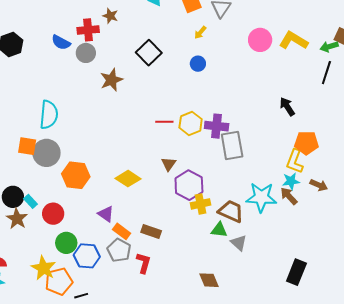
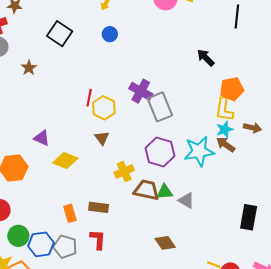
brown star: (111, 80) -> (29, 68), size x0.7
red line: (164, 122) -> (89, 98), turned -66
yellow hexagon: (191, 123) -> (104, 108), moved
purple cross: (217, 126) -> (141, 91), turned 35
purple hexagon: (189, 185) -> (160, 152), moved
yellow cross: (201, 204) -> (124, 171), moved
brown trapezoid: (231, 211) -> (147, 190), moved
purple triangle: (106, 214) -> (42, 138), moved
orange rectangle: (122, 231) -> (70, 213), turned 48
gray pentagon: (119, 250) -> (65, 247), moved

